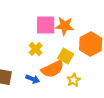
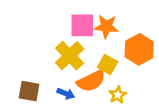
yellow cross: (36, 49) -> (70, 56), size x1.6

